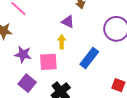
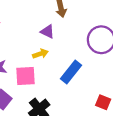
yellow arrow: (62, 42) -> (40, 54), turned 72

